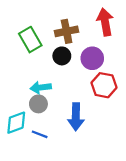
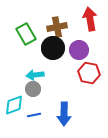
black circle: (62, 56) -> (53, 48), size x1.5
blue arrow: (76, 117) -> (64, 114), moved
blue line: (40, 134) -> (34, 115), turned -32

